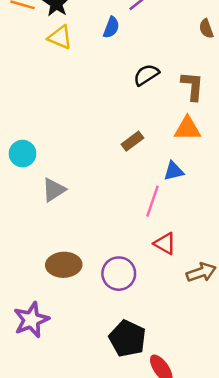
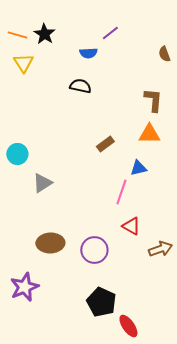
blue semicircle: (111, 27) -> (88, 53), turned 66
yellow triangle: (60, 37) -> (23, 63), moved, turned 35
black semicircle: (146, 75) -> (80, 86), moved, turned 45

